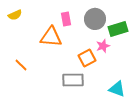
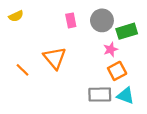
orange triangle: (51, 37) -> (55, 58), moved, turned 45
orange square: (87, 58) -> (117, 71), moved
gray rectangle: (73, 80) -> (100, 95), moved

